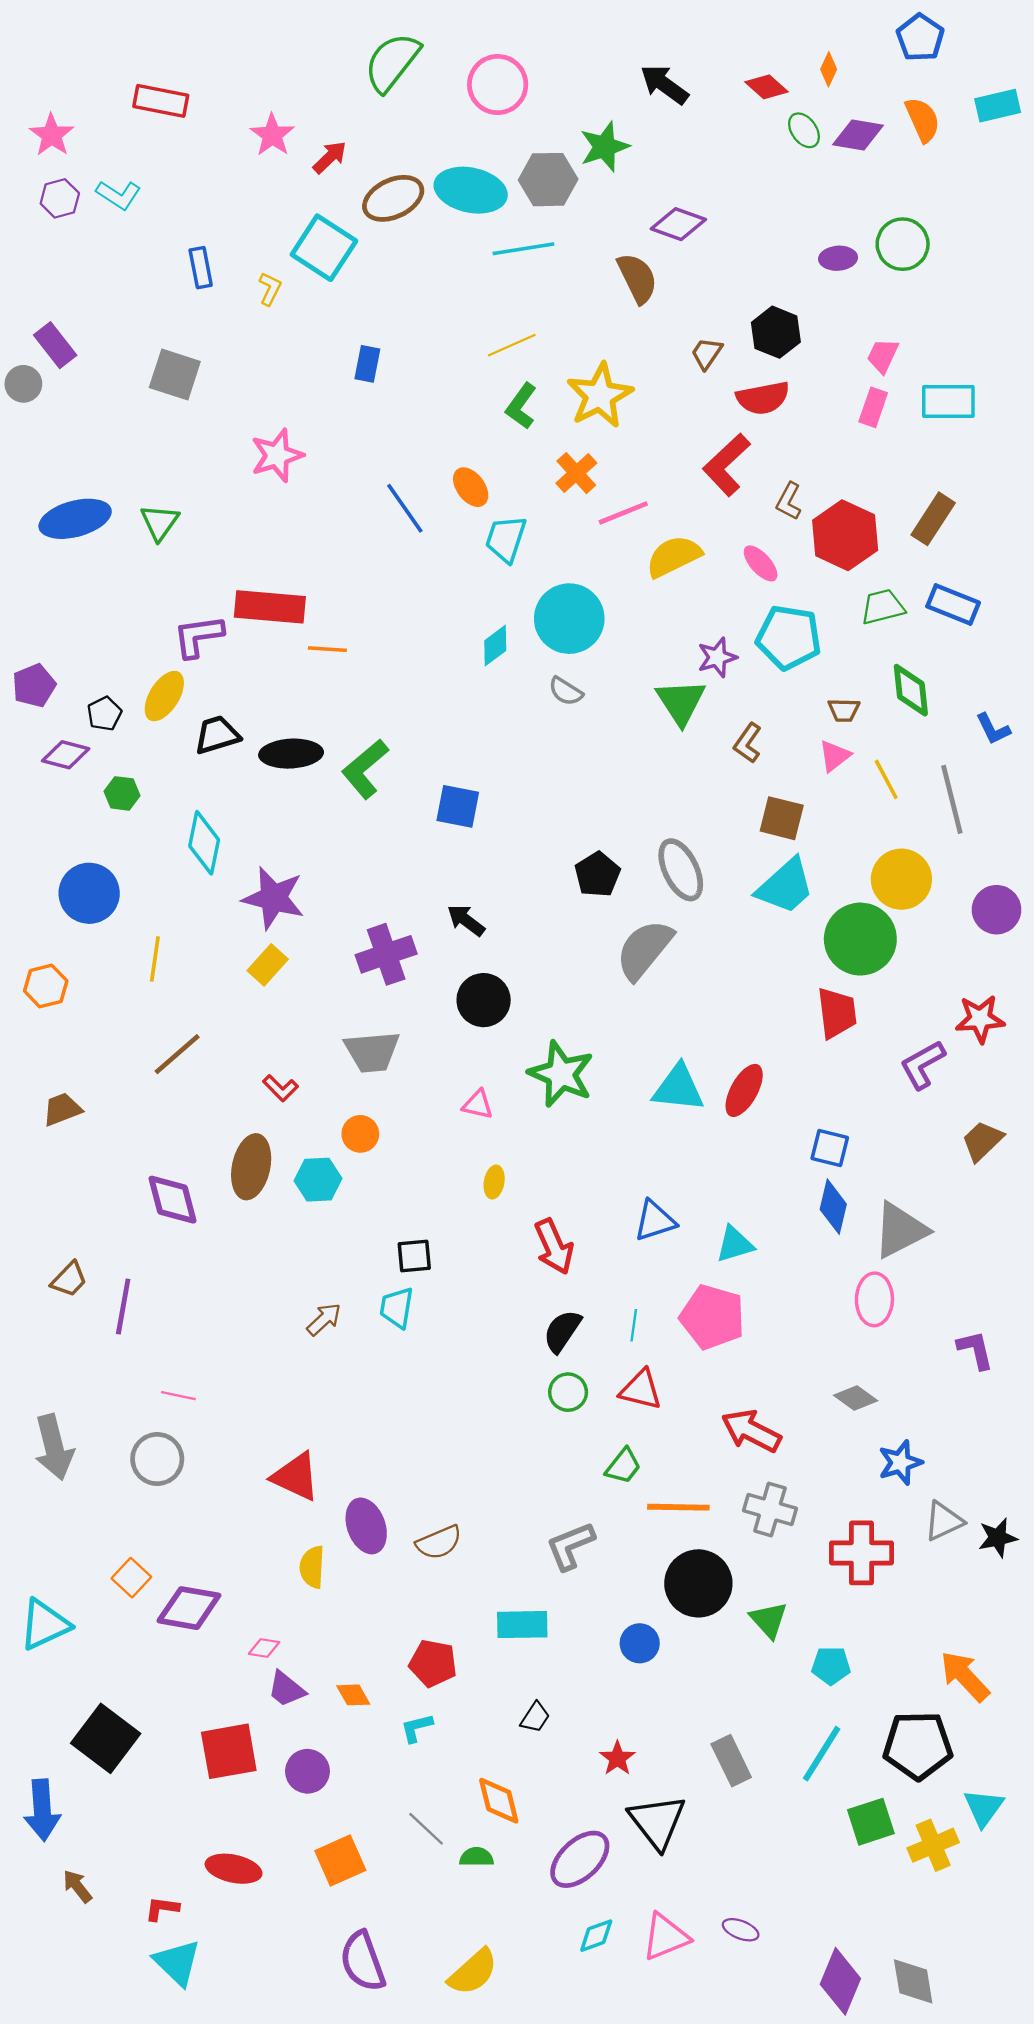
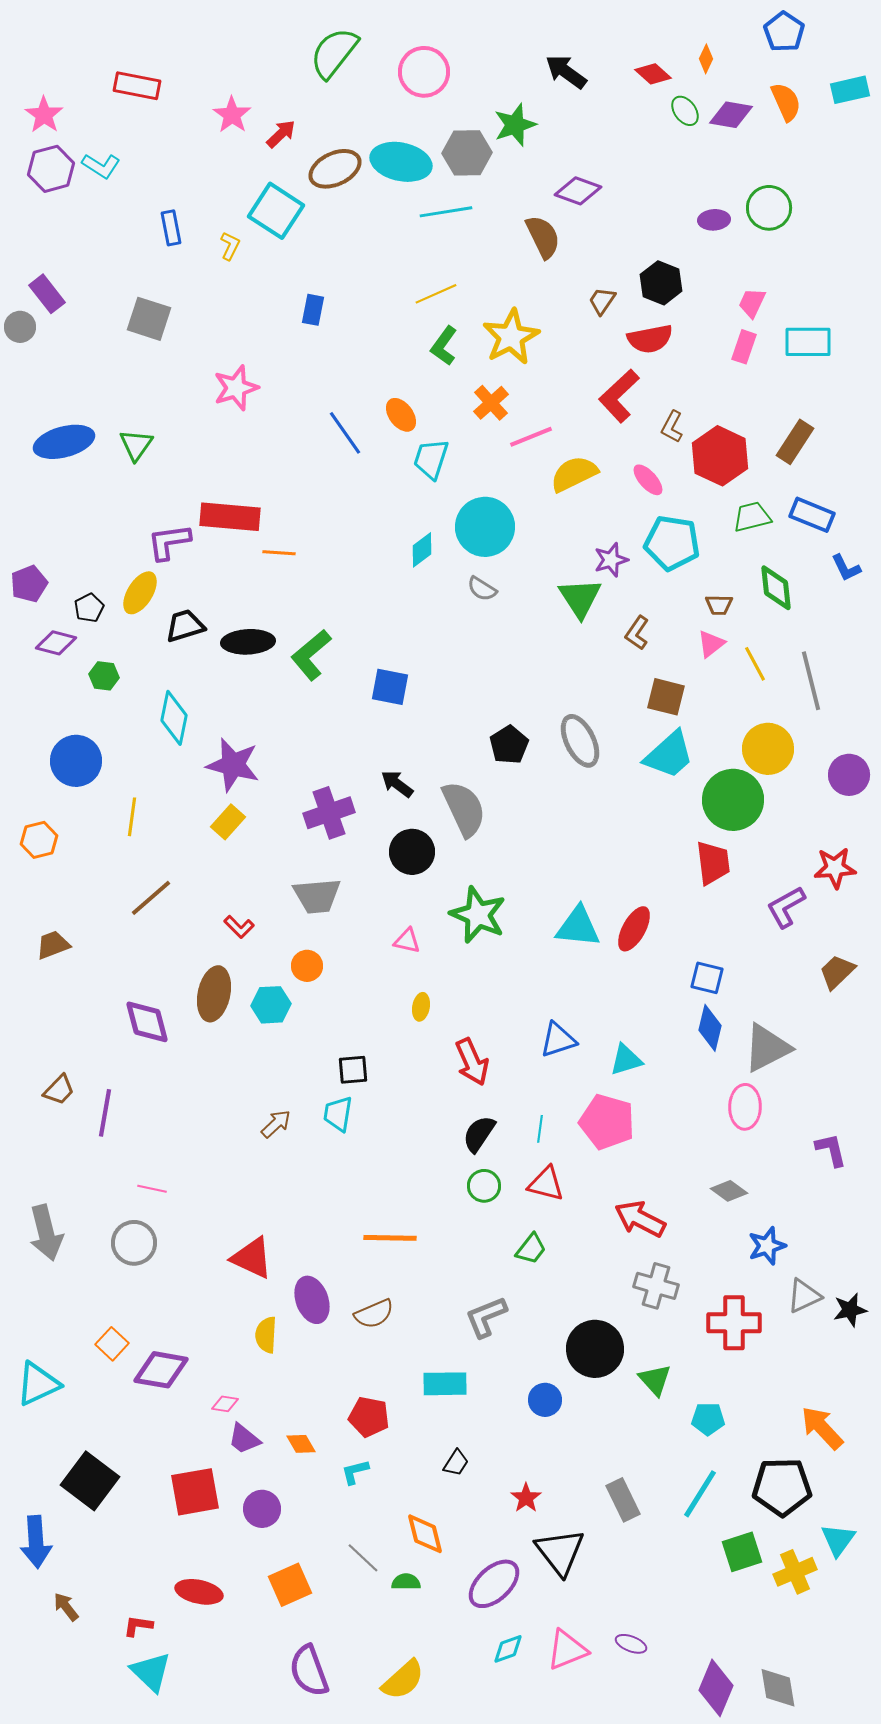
purple hexagon: (60, 198) -> (51, 169), size x1.4
blue L-shape: (993, 729) -> (846, 568), moved
gray semicircle: (644, 950) -> (464, 809), moved, turned 116
orange line: (678, 1507) -> (390, 1238), moved

